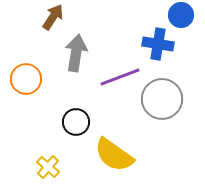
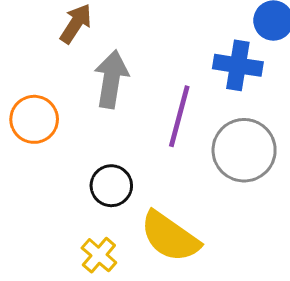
purple line: (120, 77) -> (179, 116), turned -54
yellow cross: (48, 167) -> (99, 255), moved

